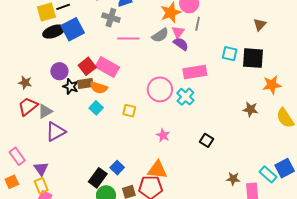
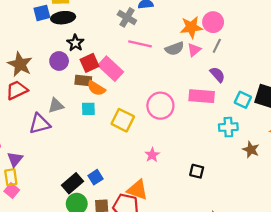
blue square: (73, 29) -> (42, 13), moved, size x0.7
purple semicircle: (181, 44) -> (217, 75), moved
cyan square: (230, 54) -> (243, 100), moved
brown star: (25, 83) -> (20, 64), size x1.6
black star: (71, 87) -> (75, 43), moved
cyan cross: (185, 97) -> (228, 127), moved, turned 30
cyan square: (96, 108) -> (88, 109), turned 32
gray triangle: (45, 111) -> (56, 106), moved
yellow square: (129, 111) -> (123, 120), size x1.5
black square: (206, 140) -> (197, 171), turned -32

